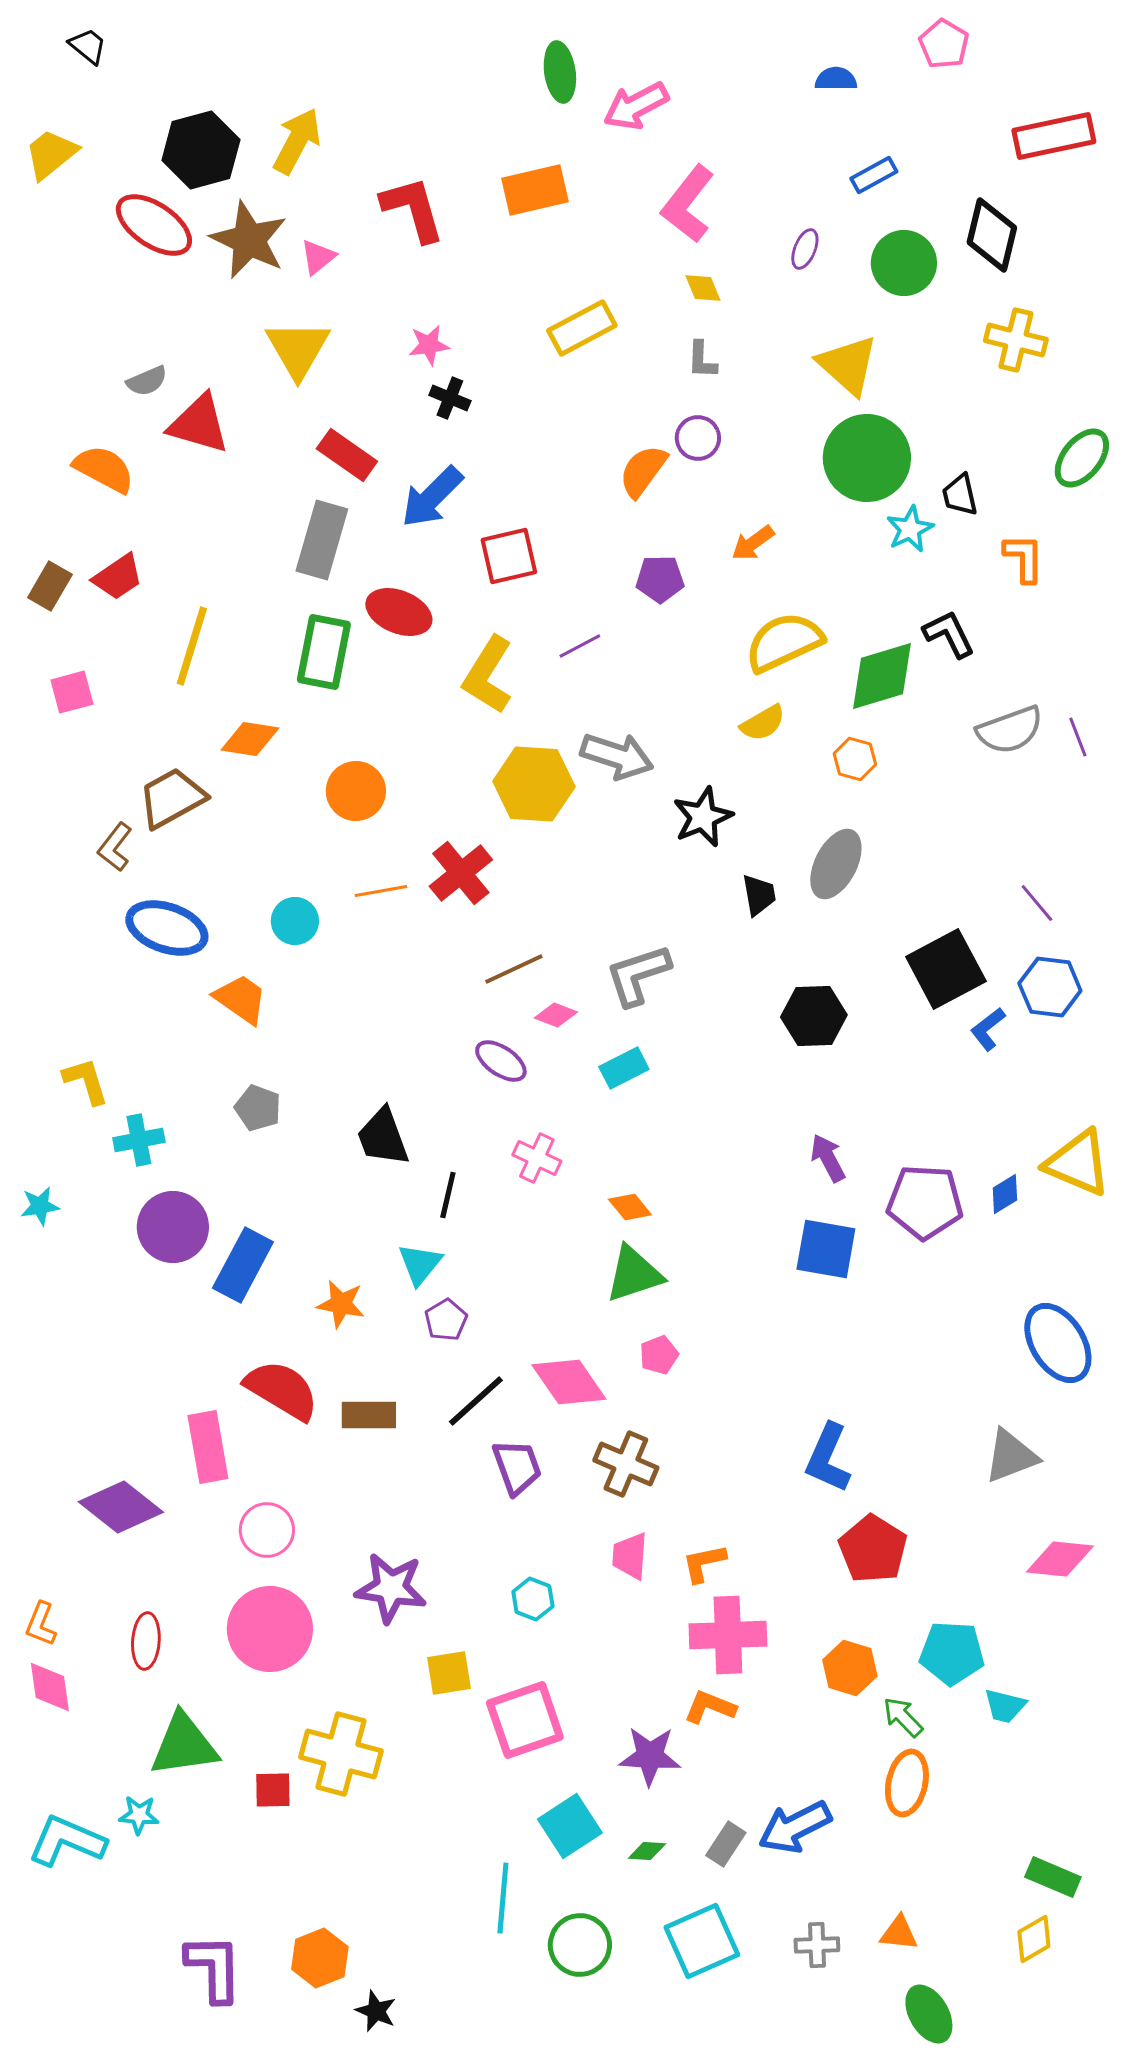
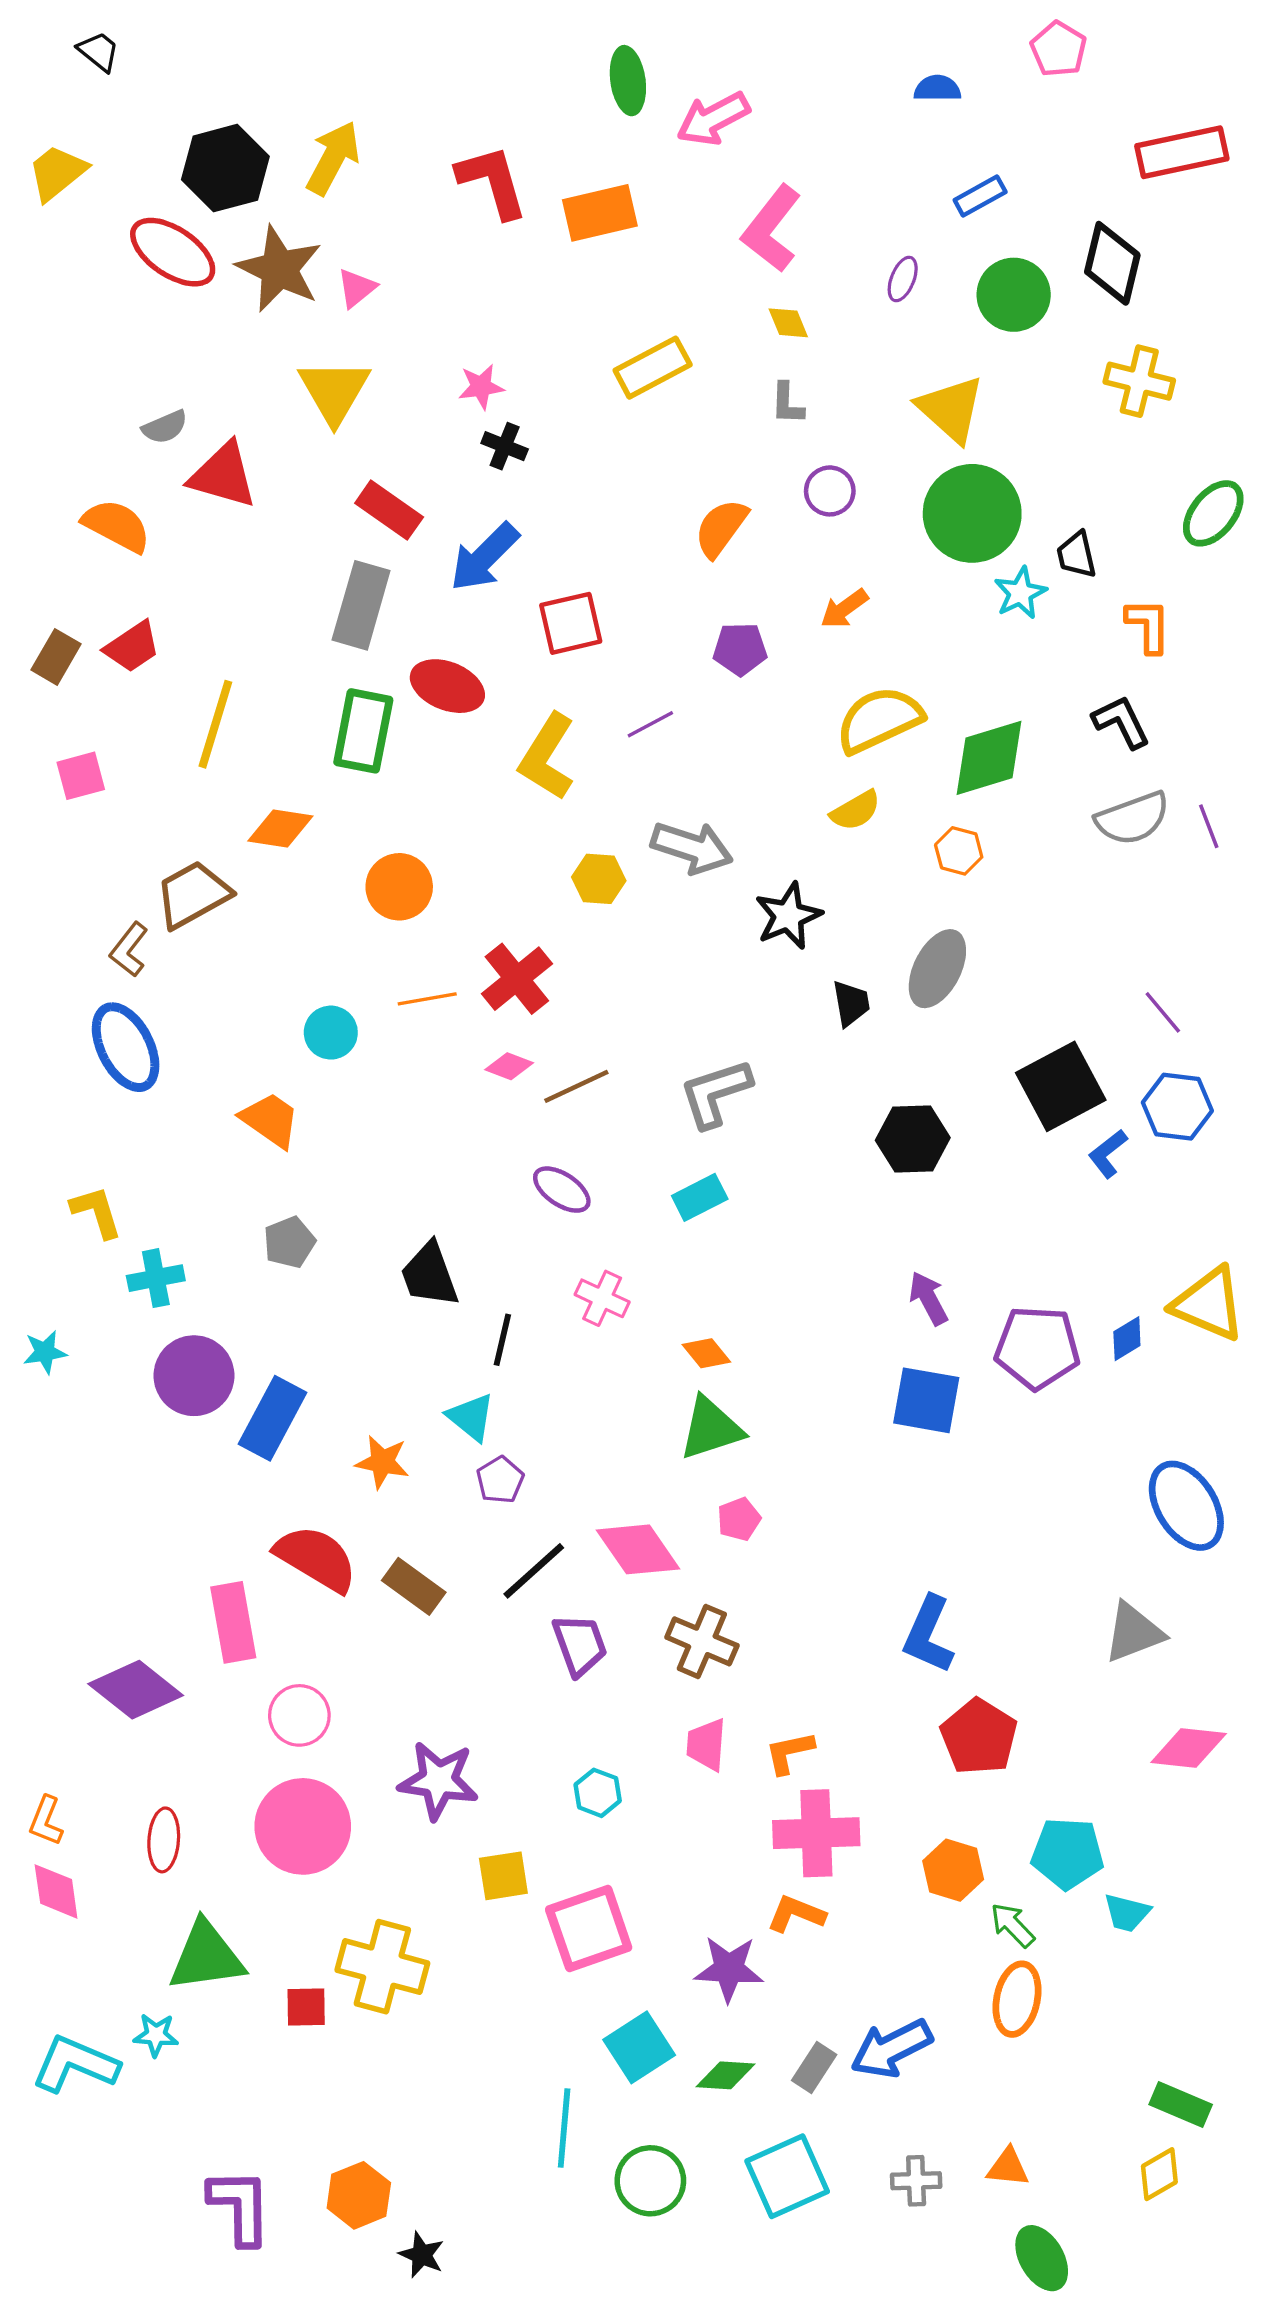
red L-shape: (413, 209) -> (492, 181), moved
purple circle: (698, 438) -> (830, 491), moved
black L-shape: (949, 634) -> (1121, 722), moved
yellow hexagon: (534, 784) -> (599, 879), size x0.6
blue ellipse: (167, 928) -> (126, 1047), moved, turned 44
pink diamond: (556, 1015) -> (509, 1066), moved
gray pentagon: (258, 1108) -> (289, 1242), turned 30
cyan triangle: (420, 1264) -> (471, 1417), turned -30
brown rectangle: (369, 1415) -> (414, 1586), turned 36
green diamond: (647, 1851) -> (725, 2075), size x1.4

